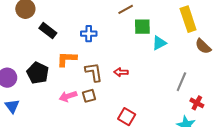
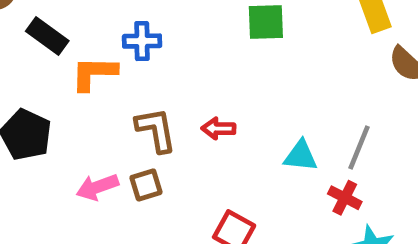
cyan triangle: (159, 43) -> (301, 156), moved, turned 35
orange L-shape: (67, 59) -> (94, 73), moved
red cross: (197, 103) -> (345, 198), moved

